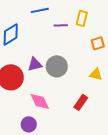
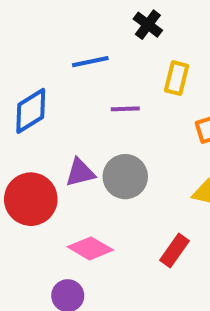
purple line: (61, 25) -> (125, 109), moved
pink diamond: (40, 101) -> (90, 248), turned -35

